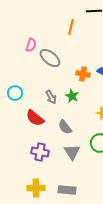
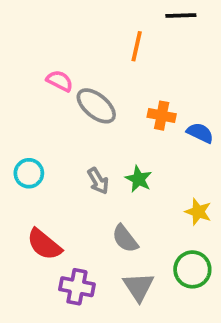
pink semicircle: (31, 45) -> (60, 81), turned -80
orange cross: (83, 74) -> (162, 116), moved
red semicircle: (35, 118) -> (44, 244), moved

